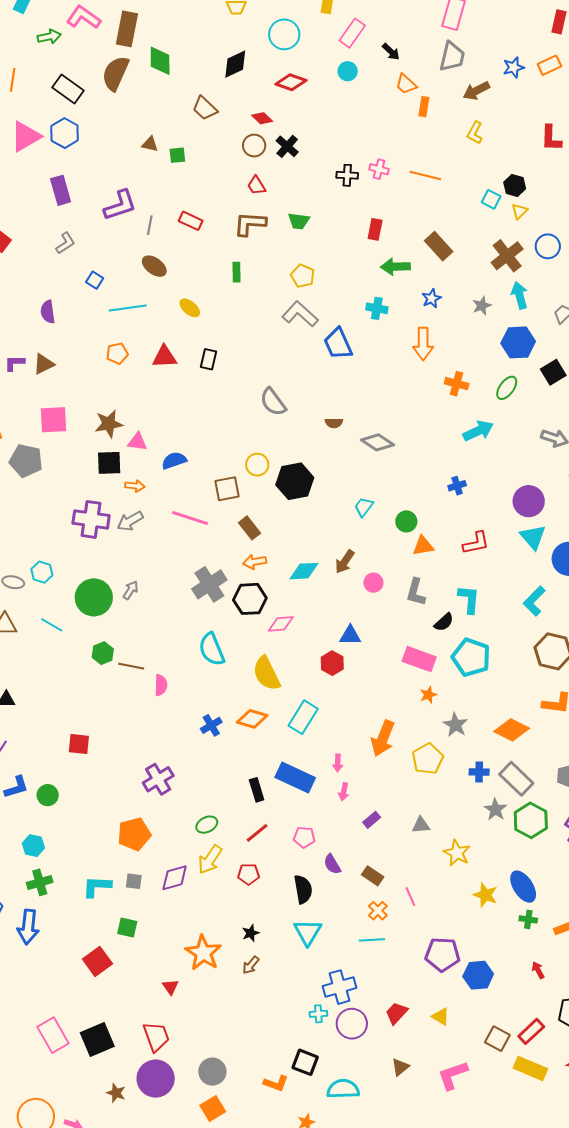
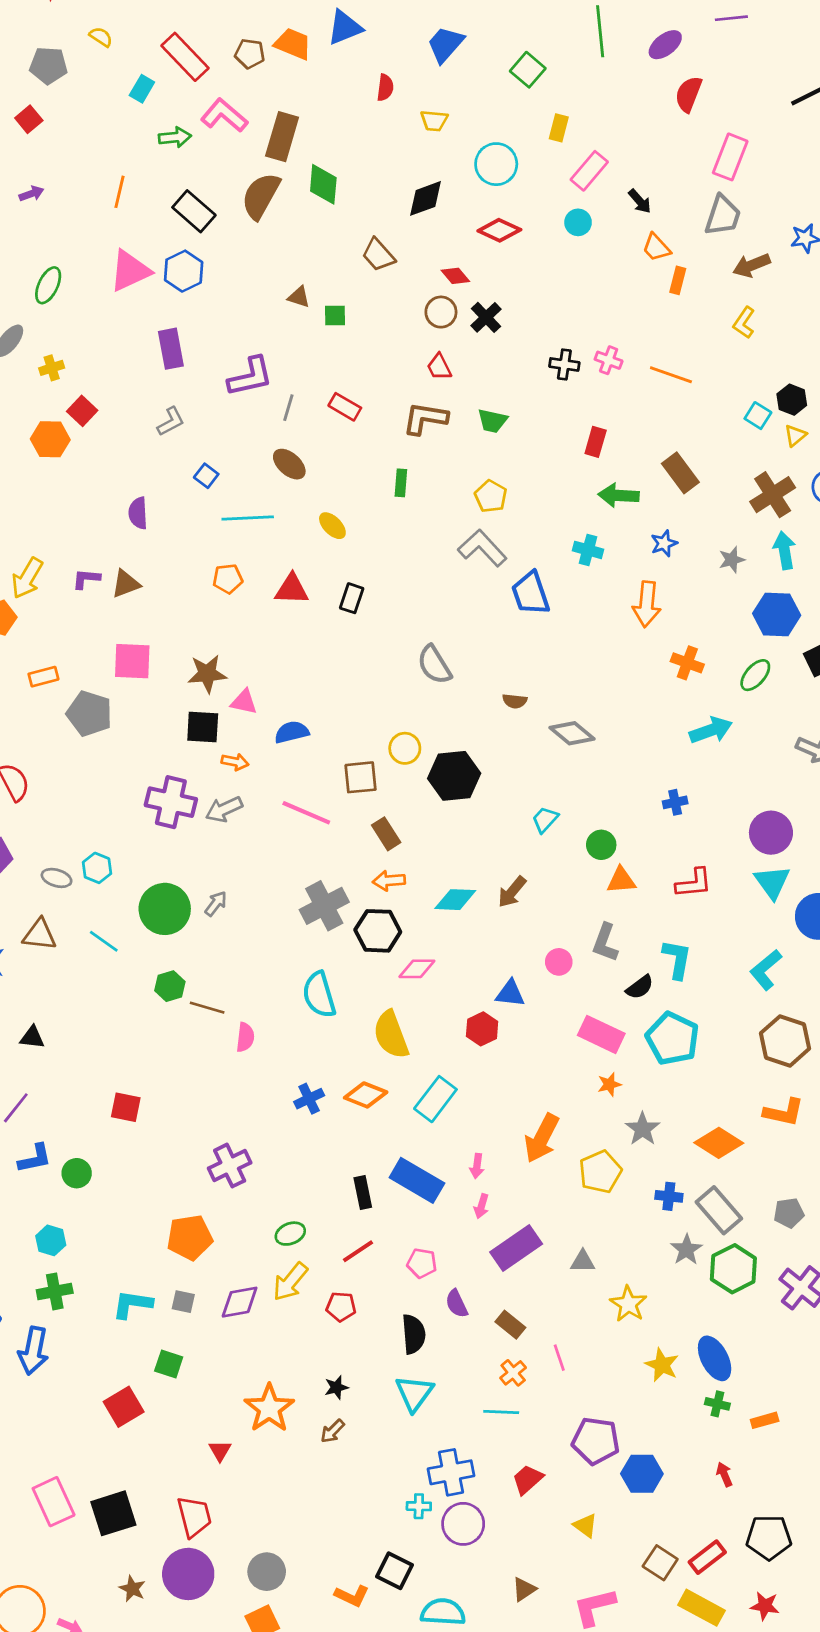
pink circle: (373, 583) -> (559, 962), moved
purple rectangle: (372, 820) -> (516, 1248), size x2.0
red trapezoid: (396, 1013) -> (528, 1480), moved

